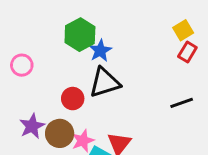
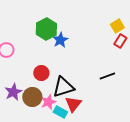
black triangle: (105, 83) -> (63, 87), moved
black line: (182, 103) -> (107, 76), moved

